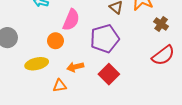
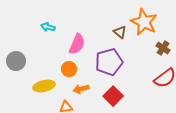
orange circle: (55, 41) -> (69, 69), moved

